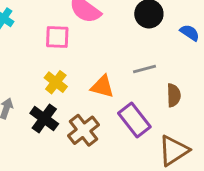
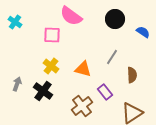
gray line: (145, 69) -> (112, 57), turned -42
purple rectangle: (134, 120) -> (105, 92), size x0.7
brown cross: (83, 130) -> (82, 106), moved

